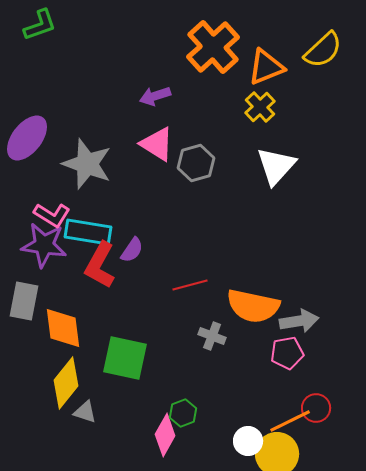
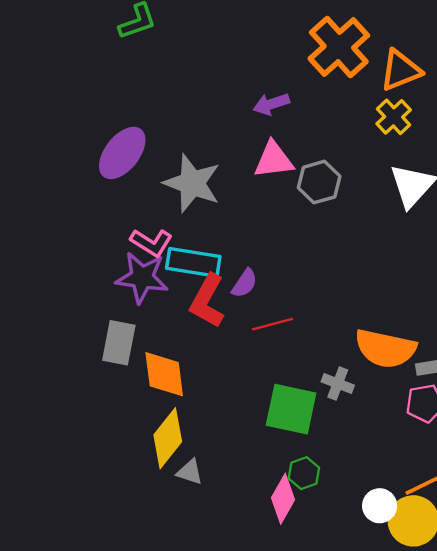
pink triangle: (157, 144) -> (274, 160), turned -39
red line: (190, 285) -> (272, 324), moved
green square: (125, 358) -> (291, 409), moved

